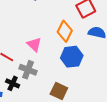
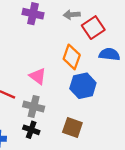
black cross: (13, 83) -> (31, 130), moved

